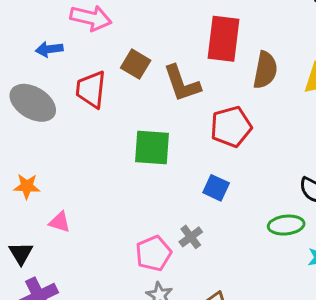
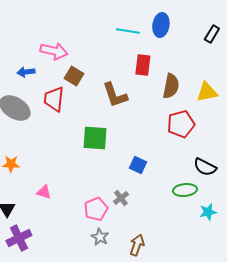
red rectangle: (224, 39) -> (143, 65), size x0.7
brown square: (136, 64) -> (74, 76), moved
red pentagon: (231, 127) -> (181, 124), moved
pink triangle: (60, 222) -> (44, 192), moved

